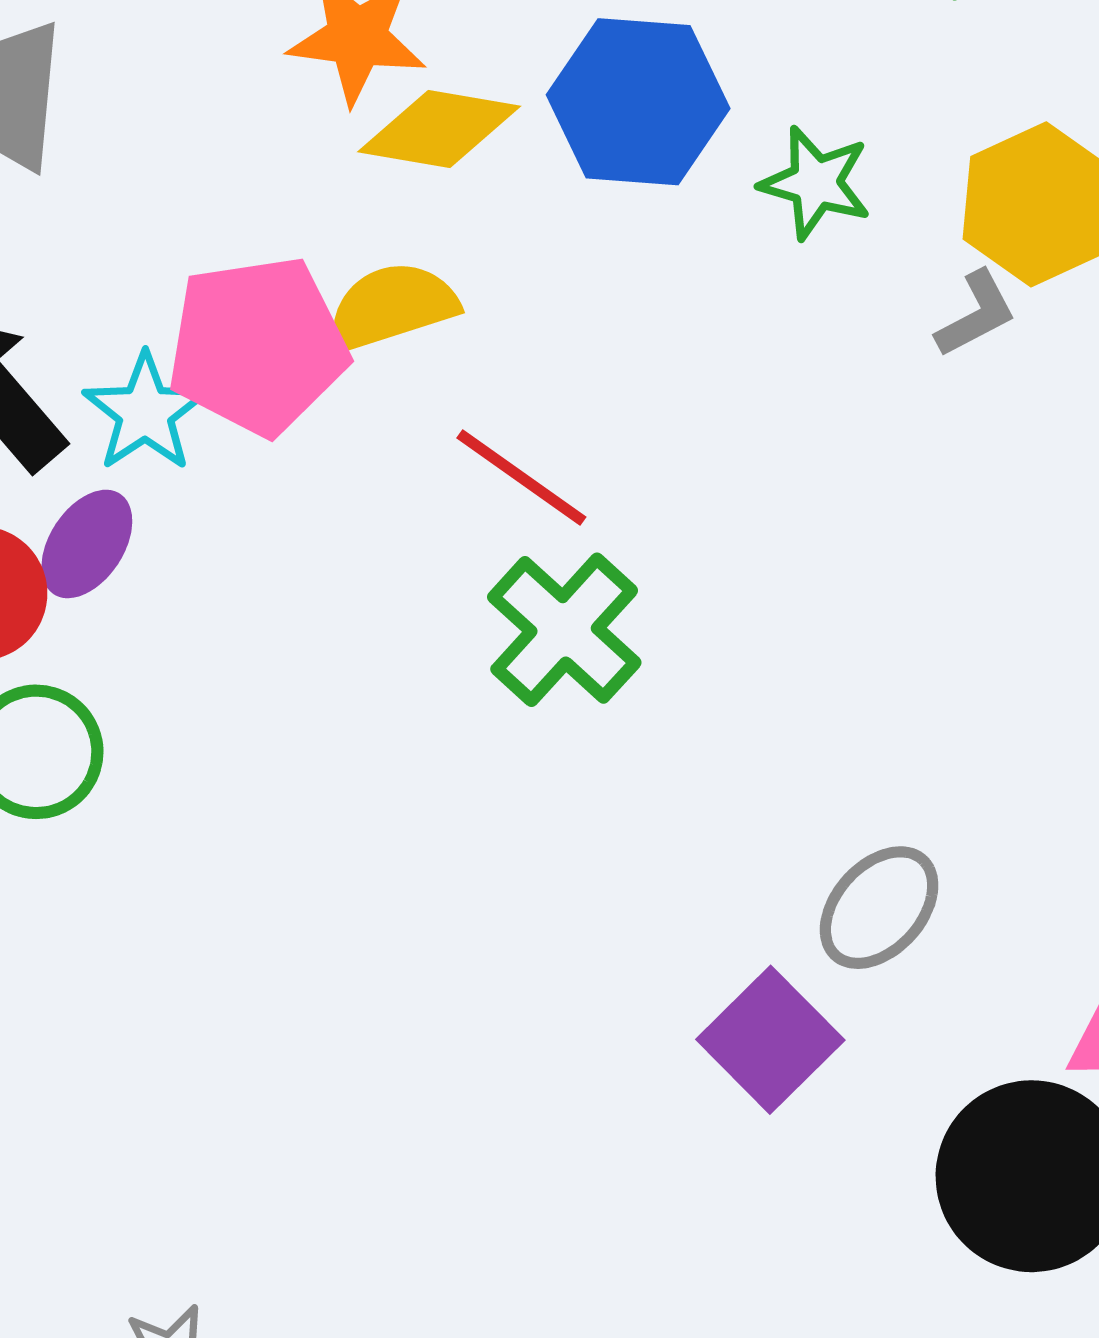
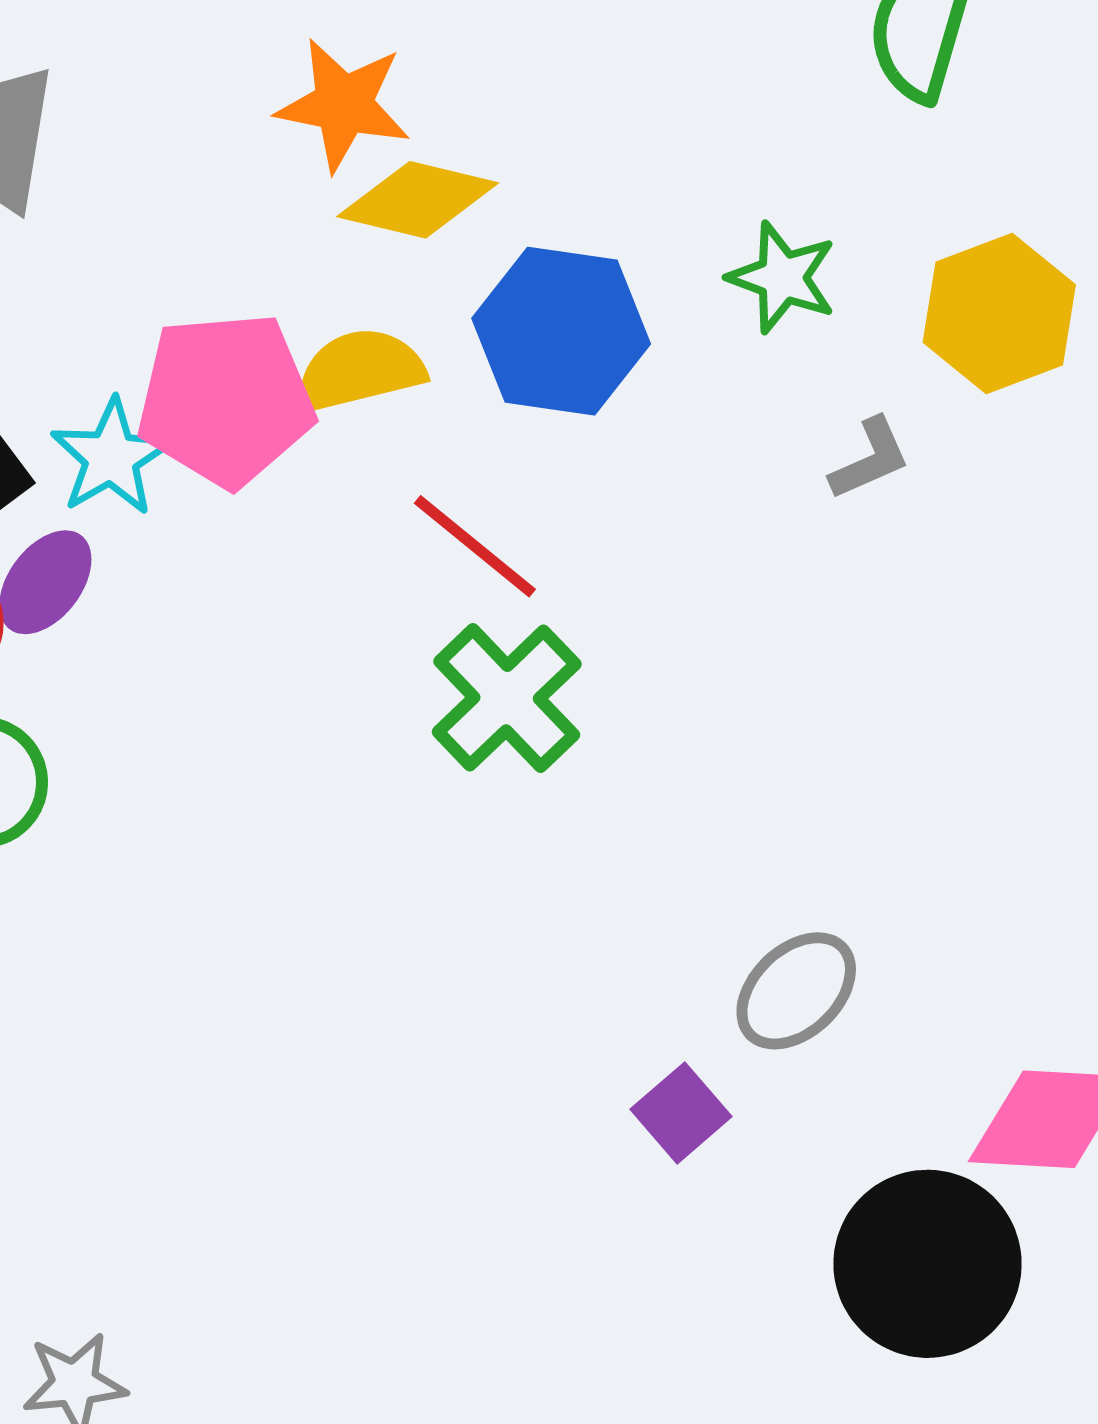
blue hexagon: (638, 102) -> (561, 331), moved
gray L-shape: (976, 314) -> (870, 459), moved
purple square: (770, 1040) -> (681, 1113), size x0.7

